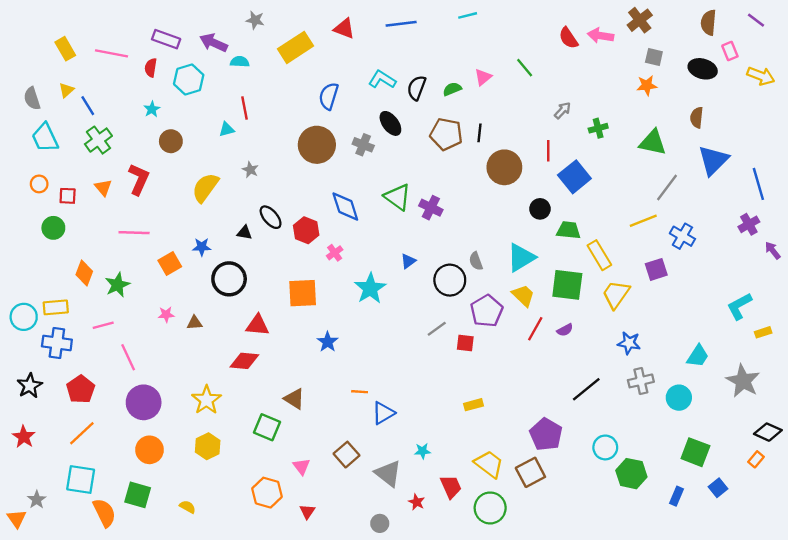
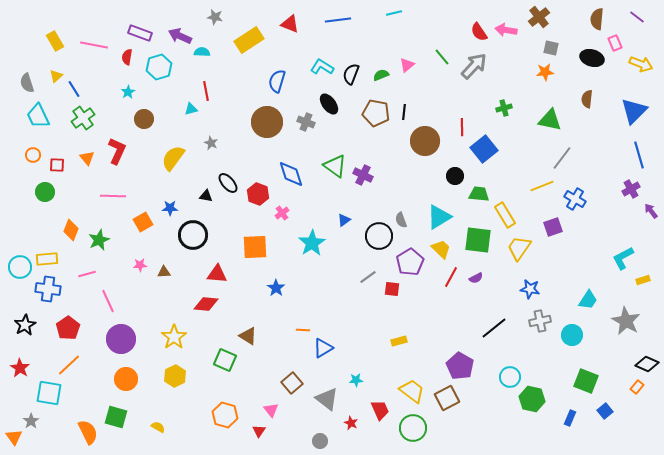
gray arrow: (563, 110) -> (474, 66), moved, size x1.8
blue triangle: (713, 160) -> (634, 111), moved
pink triangle: (301, 466) -> (271, 410), moved
cyan square: (81, 479) -> (49, 393), moved

